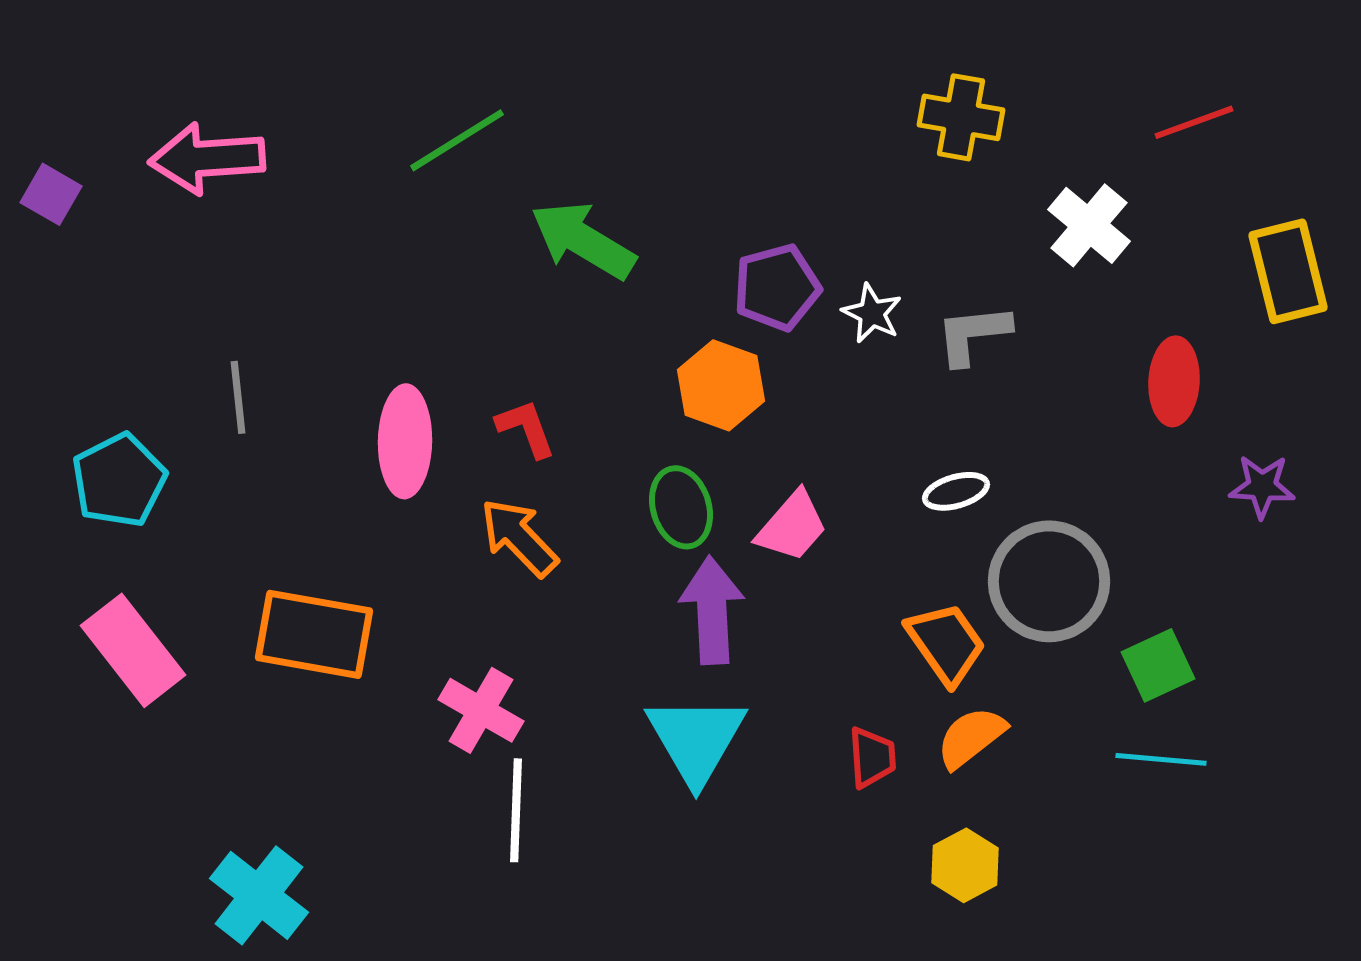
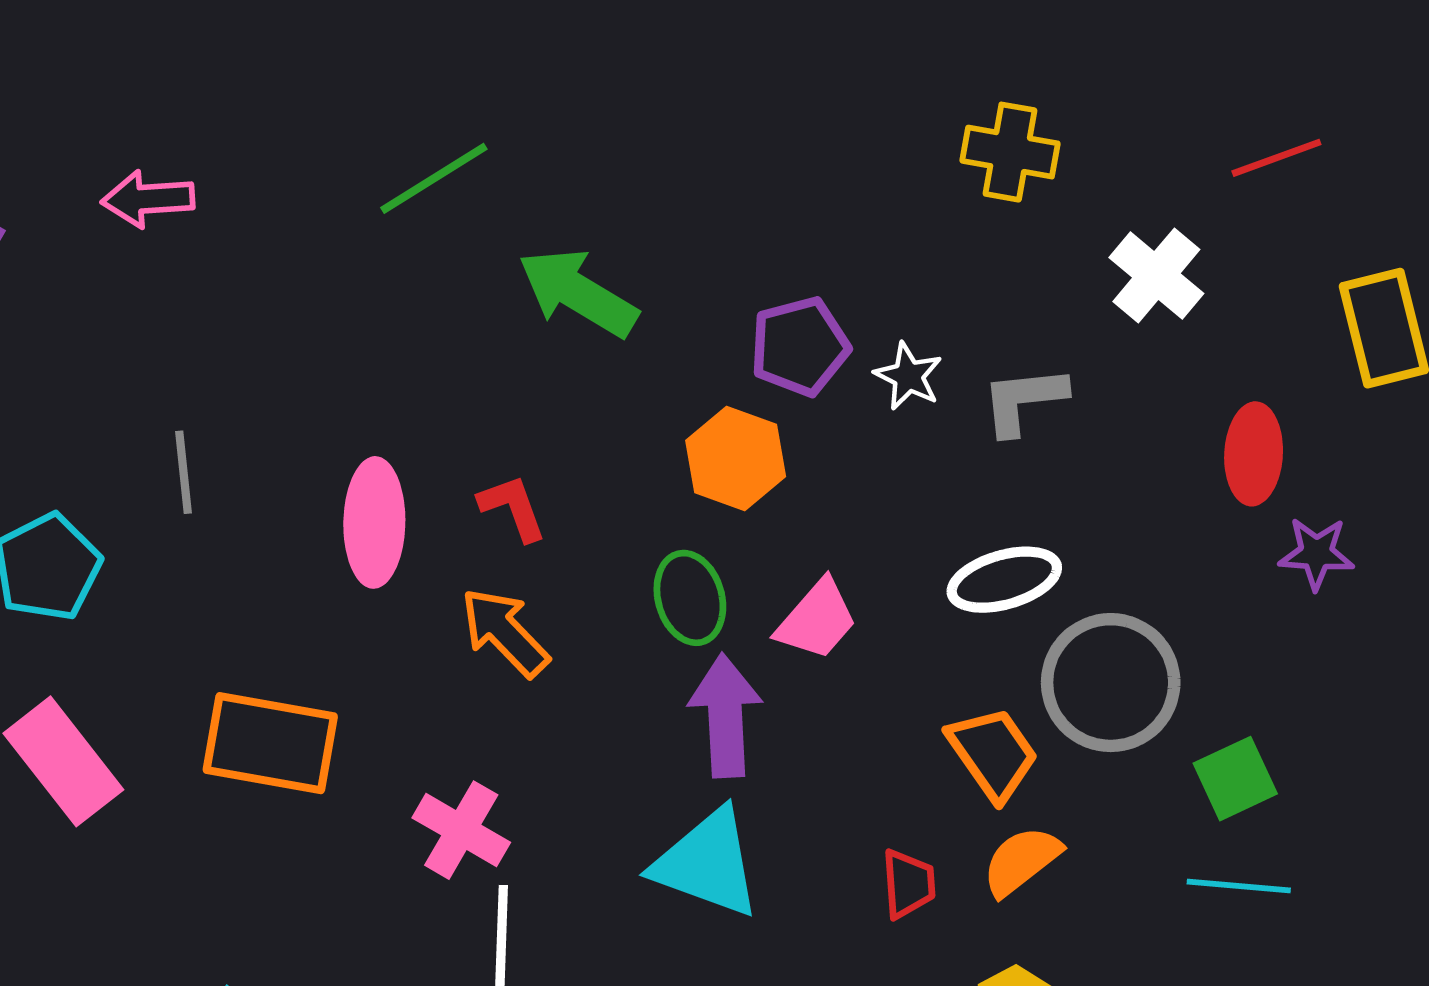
pink arrow: (207, 158) -> (148, 199), size x0.7
purple star: (1262, 486) -> (1316, 553), moved
white ellipse: (956, 491) -> (1004, 580), size x1.5
cyan triangle: (696, 739) -> (707, 863), turned -40

